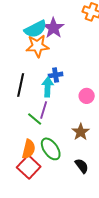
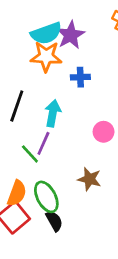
blue cross: (56, 75) -> (80, 77), moved
brown star: (81, 132) -> (89, 179), turned -30
black semicircle: (82, 166) -> (54, 221), moved

